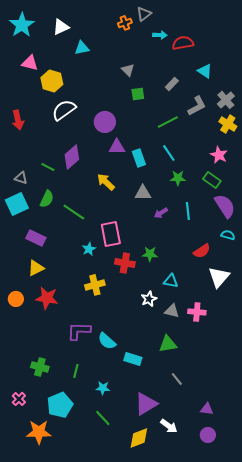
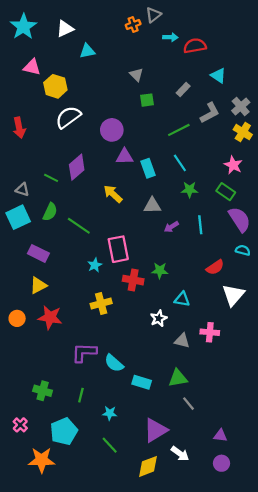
gray triangle: (172, 311) -> (182, 341), moved
green triangle: (168, 344) -> (178, 378), moved

